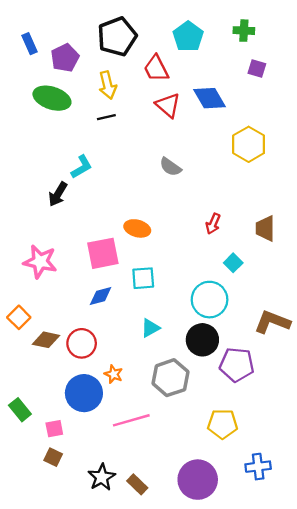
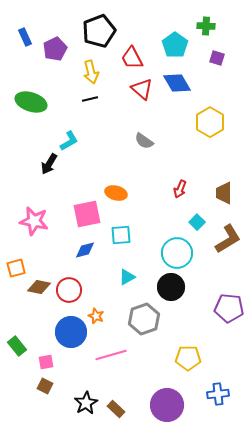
cyan pentagon: (188, 37) -> (175, 45), moved
green ellipse: (52, 98) -> (31, 102), moved
orange square: (19, 317) -> (16, 268), turned 30
brown L-shape: (272, 322) -> (228, 239), moved, turned 128
purple pentagon: (237, 365) -> (229, 308), moved

